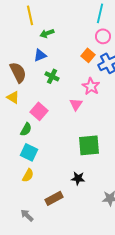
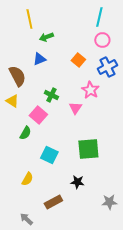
orange square: (88, 55) -> (78, 60), moved
green cross: (52, 76) -> (51, 95), moved
cyan square: (29, 152) -> (49, 155), moved

